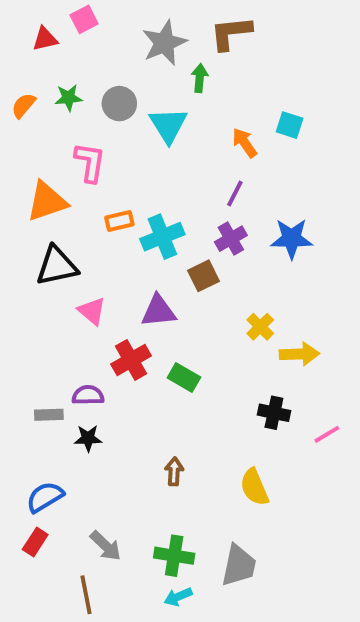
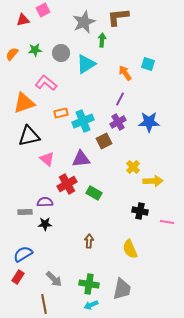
cyan triangle: (168, 125) -> (86, 64), turned 30
pink L-shape: (90, 162) -> (46, 83), turned -60
pink line: (327, 434) -> (167, 222), turned 40

